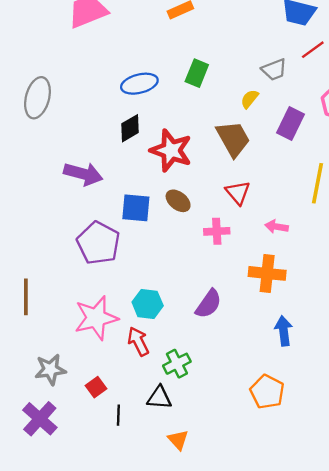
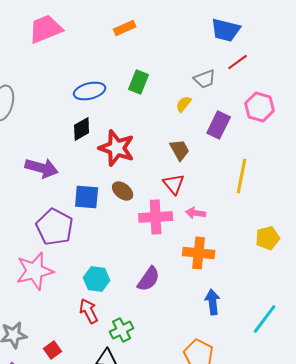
brown trapezoid: (233, 139) -> (180, 150), moved, size x0.7
pink arrow: (276, 227) -> (196, 213), moved
pink cross: (217, 231) -> (156, 217), size x1.5
pink star: (96, 318) -> (35, 271), moved

